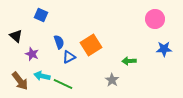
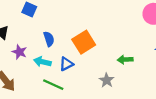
blue triangle: (69, 57) -> (66, 64), moved
cyan arrow: (42, 76) -> (42, 62), moved

